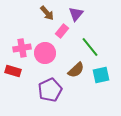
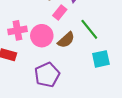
brown semicircle: (76, 70) -> (66, 40), moved

